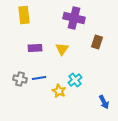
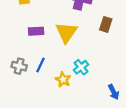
yellow triangle: (62, 49) -> (66, 32), size x1.5
blue line: (39, 78) -> (41, 65), turned -56

